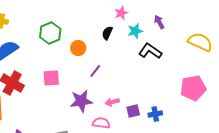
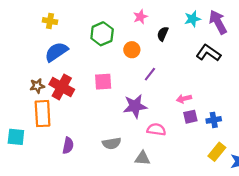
pink star: (121, 13) -> (140, 17), moved
purple arrow: (159, 22) -> (218, 22), size x1.6
cyan star: (135, 31) -> (192, 19), moved
pink arrow: (112, 102) -> (184, 99), moved

